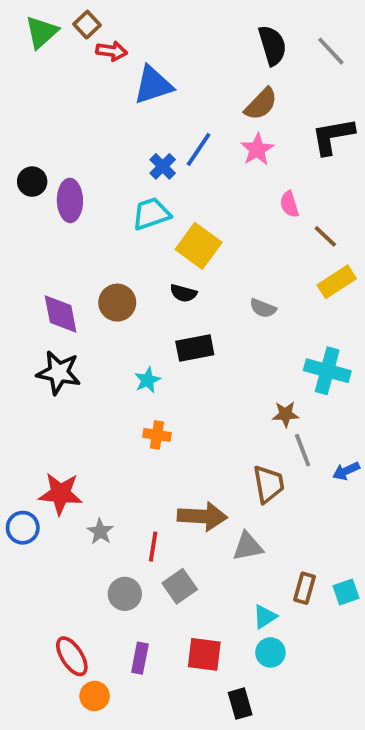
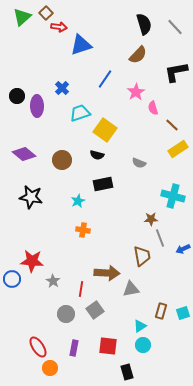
pink star: (257, 149) -> (136, 92), moved
blue cross: (163, 166) -> (62, 88), moved
purple diamond: (61, 314) -> (24, 154), moved, turned -40

